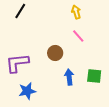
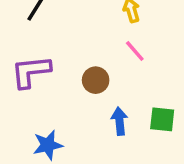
purple L-shape: (17, 63) -> (31, 72), moved

